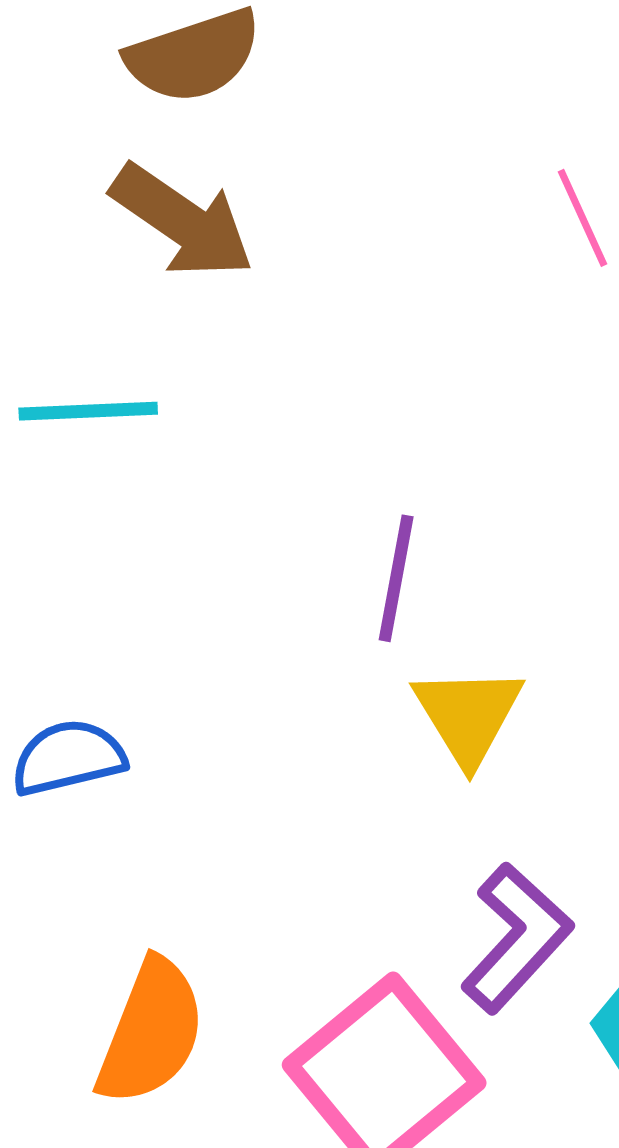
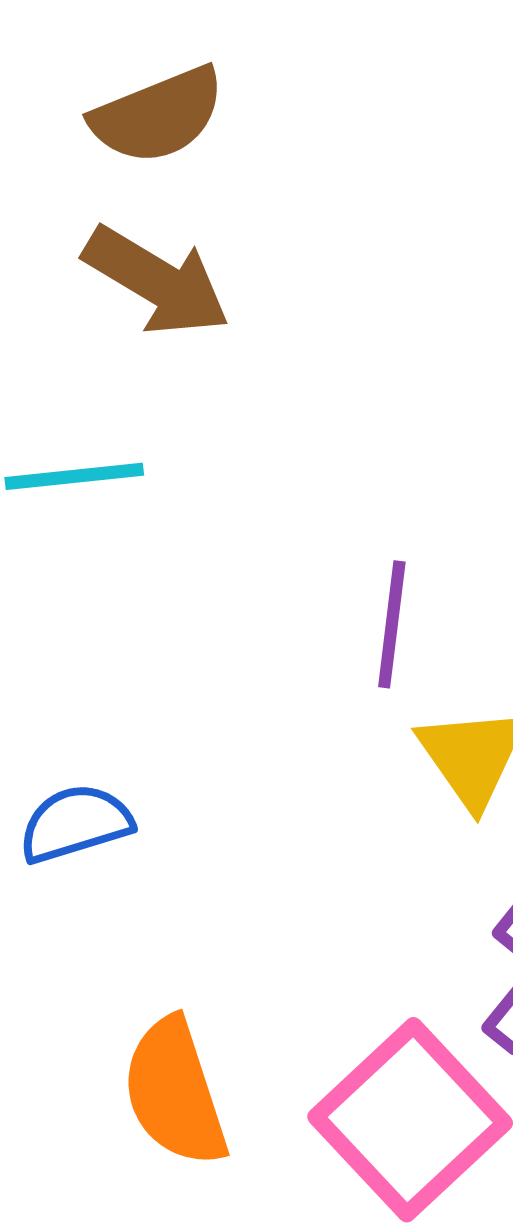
orange semicircle: (151, 1032) -> (175, 1092), turned 144

